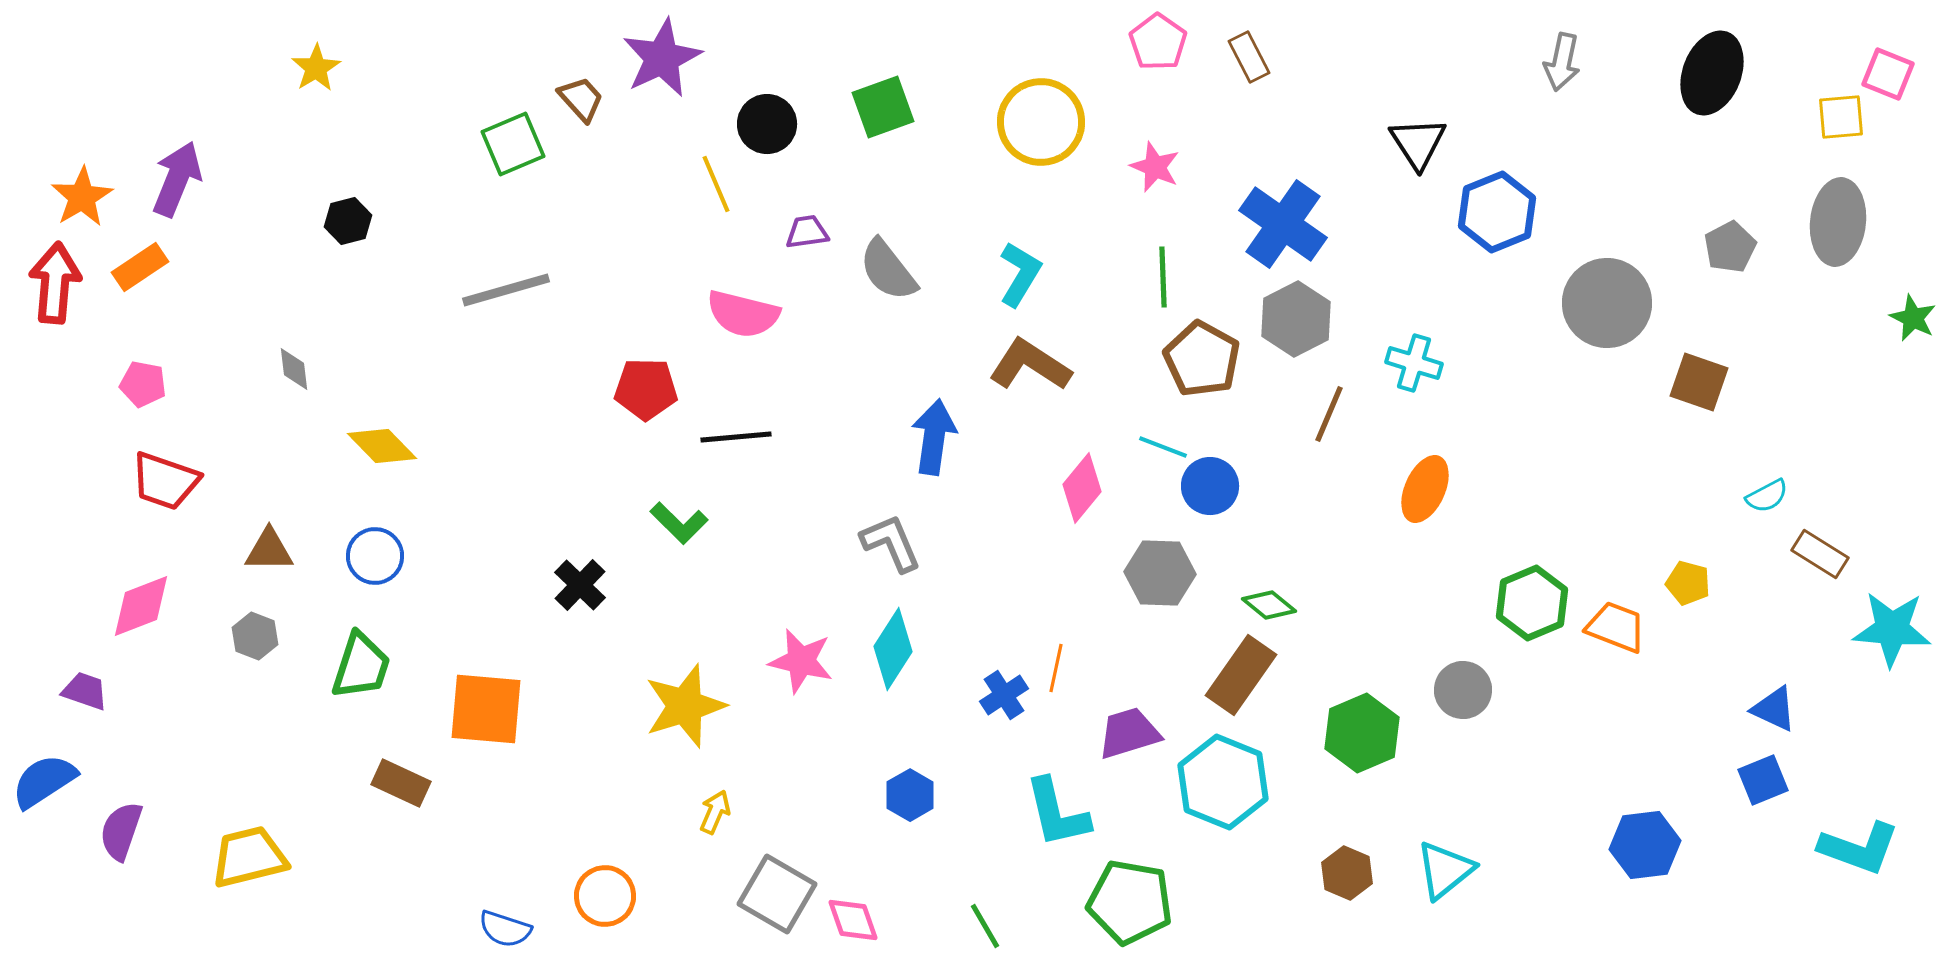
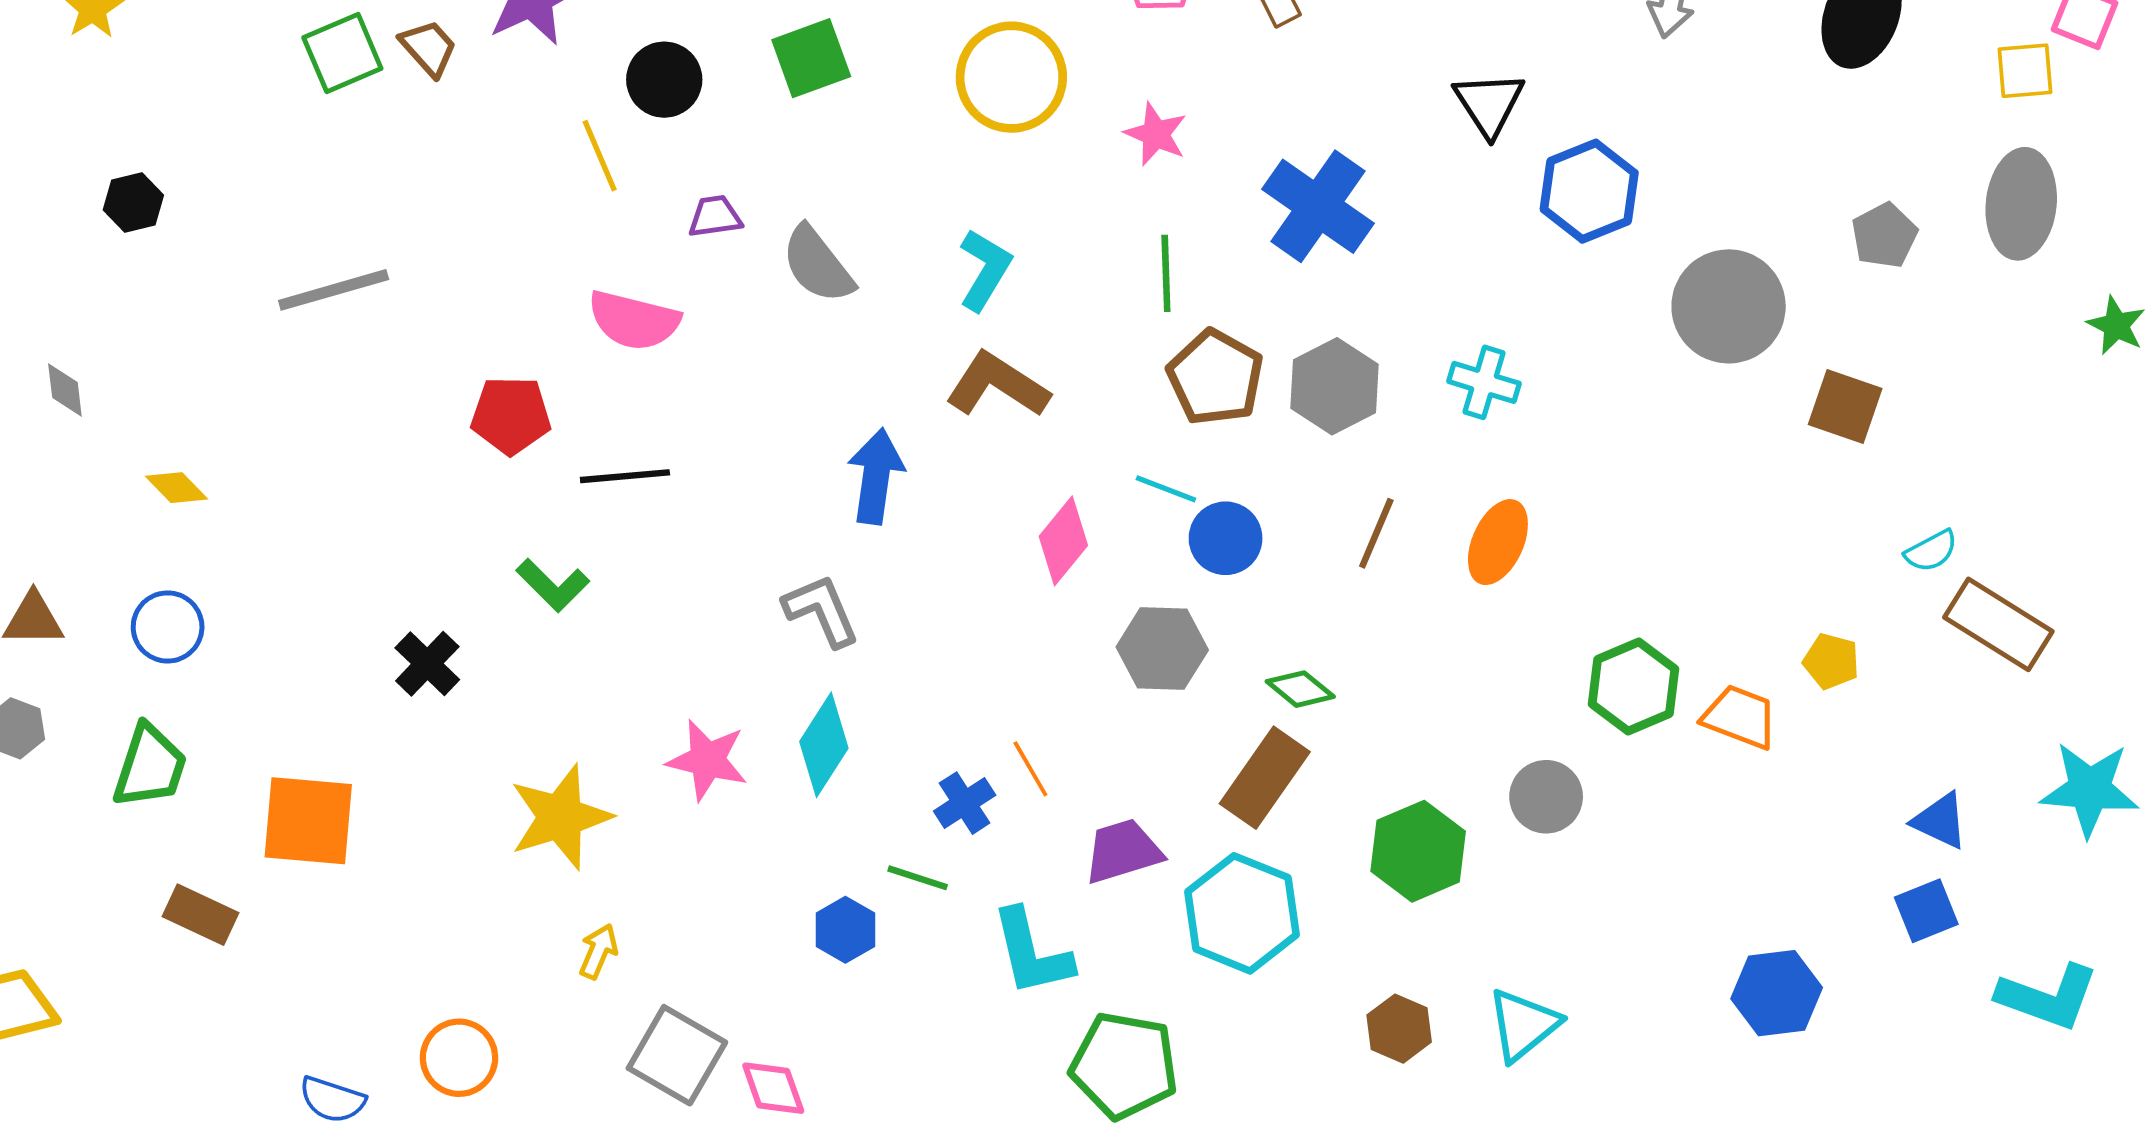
green square: (513, 144) -> (342, 53), moved
gray hexagon: (1296, 319) -> (1334, 386), moved
brown line: (1329, 414) -> (1376, 533), moved
yellow diamond: (382, 446) -> (176, 488), size x0.7
brown rectangle: (1820, 554) -> (1998, 624), size x1.5
cyan star: (1892, 629) -> (2090, 789), moved
orange line: (1056, 668) -> (1030, 769), turned -42
green line: (985, 926) -> (918, 878), moved, turned -42

